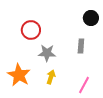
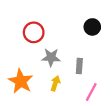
black circle: (91, 18) -> (92, 27), moved
gray rectangle: (81, 46) -> (79, 66), moved

